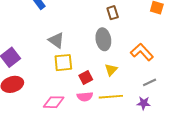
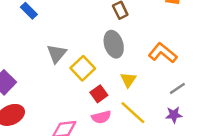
gray triangle: (56, 40) -> (57, 54), turned 42
yellow square: (63, 63) -> (83, 68), moved, turned -30
yellow line: (111, 97) -> (133, 113), turned 55

